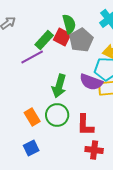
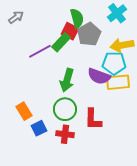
green rectangle: (44, 40) -> (61, 42), moved
orange rectangle: (32, 117) -> (24, 111), moved
blue square: (31, 148) -> (39, 128), moved
red cross: (94, 150) -> (65, 134), moved

